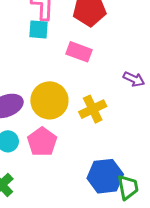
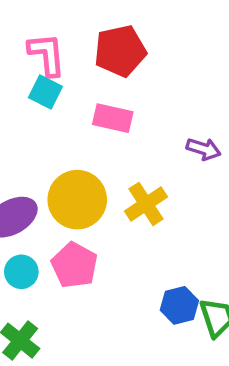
cyan square: (39, 29) -> (45, 92), turned 30
blue hexagon: (105, 176) -> (179, 305), size x0.7

